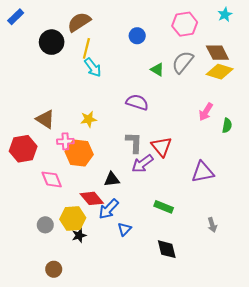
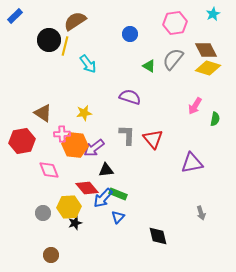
yellow line: (86, 48) -> (65, 46), moved
purple arrow: (142, 164) -> (94, 148), moved
green rectangle: (164, 207) -> (118, 194), moved

